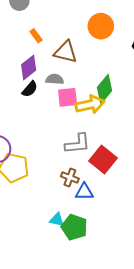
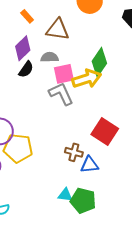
gray L-shape: (78, 144) -> (61, 94), moved, turned -104

